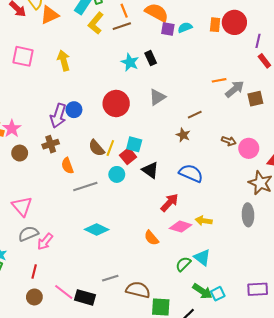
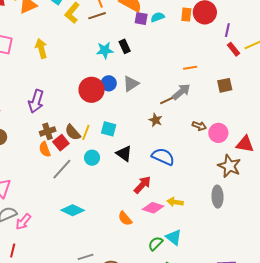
cyan star: (130, 62) -> (105, 50), turned -30
gray arrow: (235, 89) -> (181, 92), moved
blue circle: (74, 110) -> (109, 83), moved
brown cross: (51, 144) -> (48, 131), moved
red square: (128, 156) -> (61, 143), moved
gray line: (85, 186) -> (62, 169), turned -30

